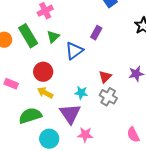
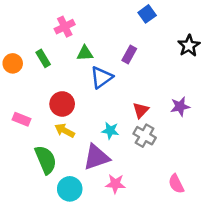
green rectangle: (28, 36) -> (43, 58), size x0.6
green triangle: (53, 37) -> (85, 53), moved, turned 40
purple triangle: (70, 114) -> (96, 157), turned 45
green semicircle: (30, 116) -> (46, 160), turned 85

